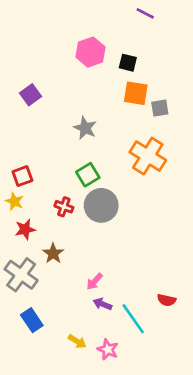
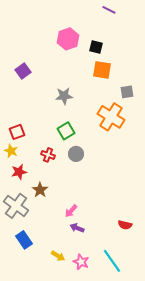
gray square: (160, 108) -> (127, 92), moved
gray star: (85, 128) -> (64, 96), turned -30
gray circle: (101, 205) -> (76, 154), size x0.6
cyan line: (133, 319) -> (112, 261), moved

